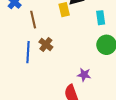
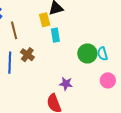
cyan rectangle: (101, 18) -> (55, 35), moved

